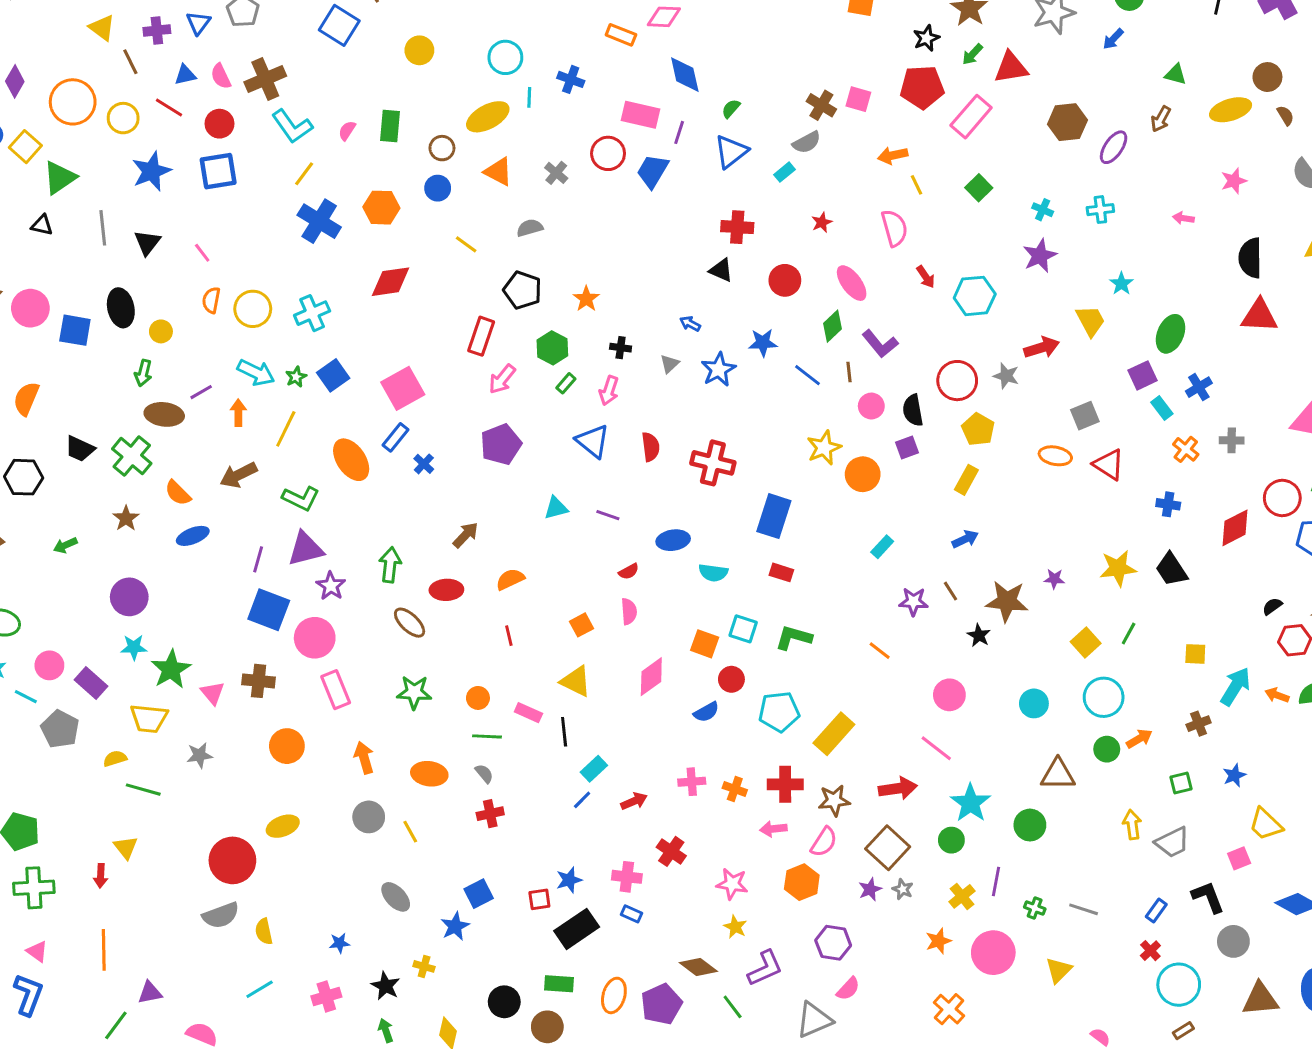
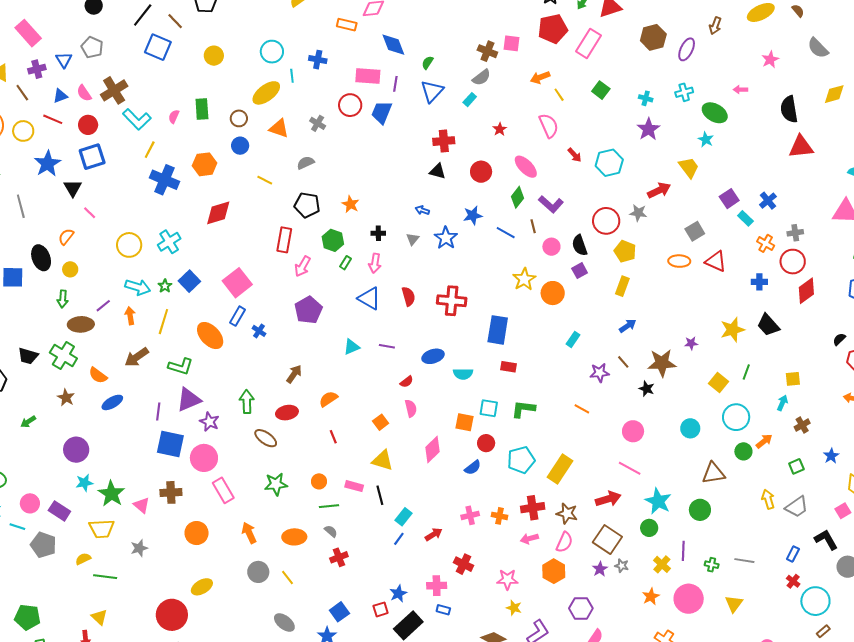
black triangle: (147, 243) -> (73, 188), moved
orange semicircle: (211, 300) -> (66, 237), moved, turned 36
green ellipse: (1171, 334) -> (715, 113), moved, turned -75
red circle: (1282, 498) -> (793, 262), moved
cyan arrow: (1235, 686) -> (782, 403), moved, size x0.6
brown star: (834, 800) -> (567, 513), turned 30

